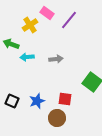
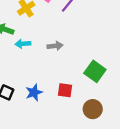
brown circle: (57, 118) -> (93, 109), moved

